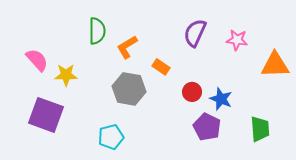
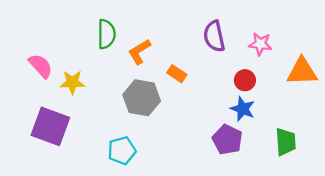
purple semicircle: (195, 33) -> (214, 36), turned -36
red circle: (192, 92) -> (245, 80), moved

